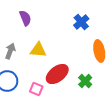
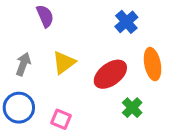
yellow triangle: (38, 50) -> (64, 63), turned -42
red ellipse: (57, 74) -> (110, 74), moved

